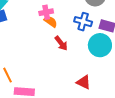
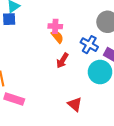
red arrow: (61, 43) -> (62, 61), turned 56

